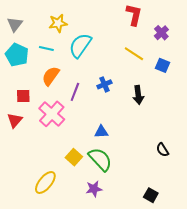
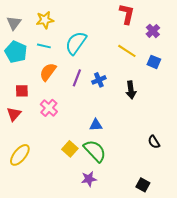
yellow star: (58, 23) -> (45, 20), moved
purple line: (75, 92) -> (77, 78), moved
pink cross: (52, 114) -> (49, 108), size x0.7
yellow ellipse: (45, 182) -> (20, 155), moved

